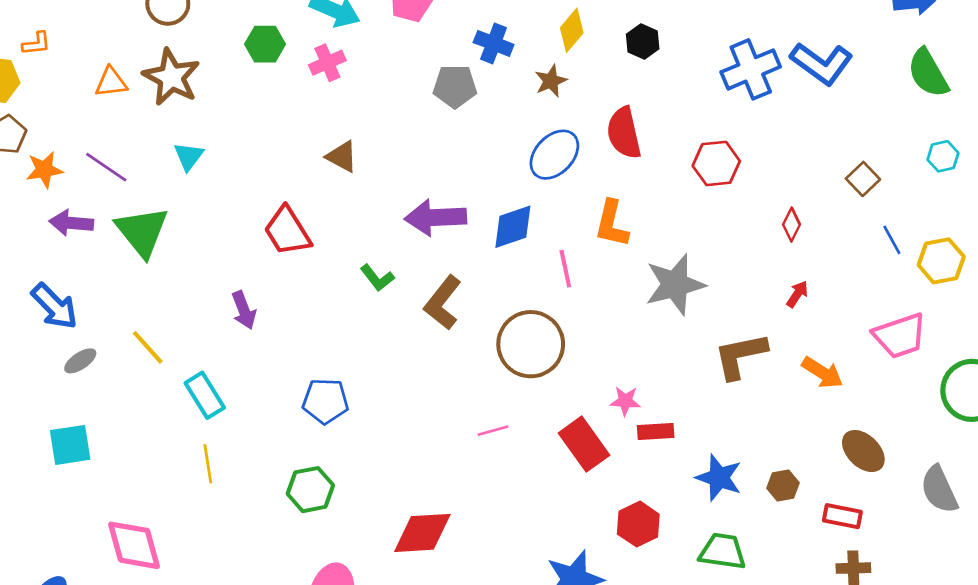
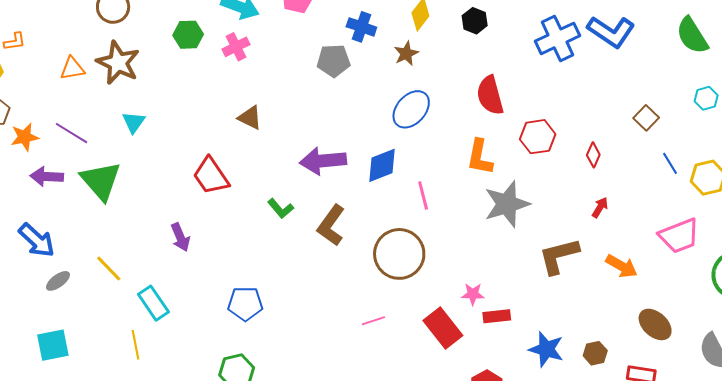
red semicircle: (624, 133) -> (490, 95), moved
red hexagon: (716, 163) -> (538, 137), moved
orange L-shape: (612, 224) -> (480, 157), moved
yellow line: (208, 464) -> (136, 345), moved

